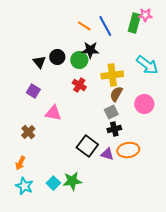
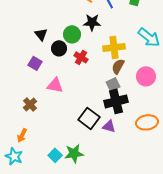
black circle: (57, 57) -> (59, 48), moved
green circle: (79, 60) -> (72, 34), moved
black cross: (114, 129) -> (116, 101), size x1.6
orange ellipse: (128, 150) -> (147, 122), moved
cyan star: (24, 186) -> (14, 156), moved

